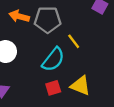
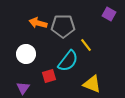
red square: (53, 88) -> (49, 76), moved

